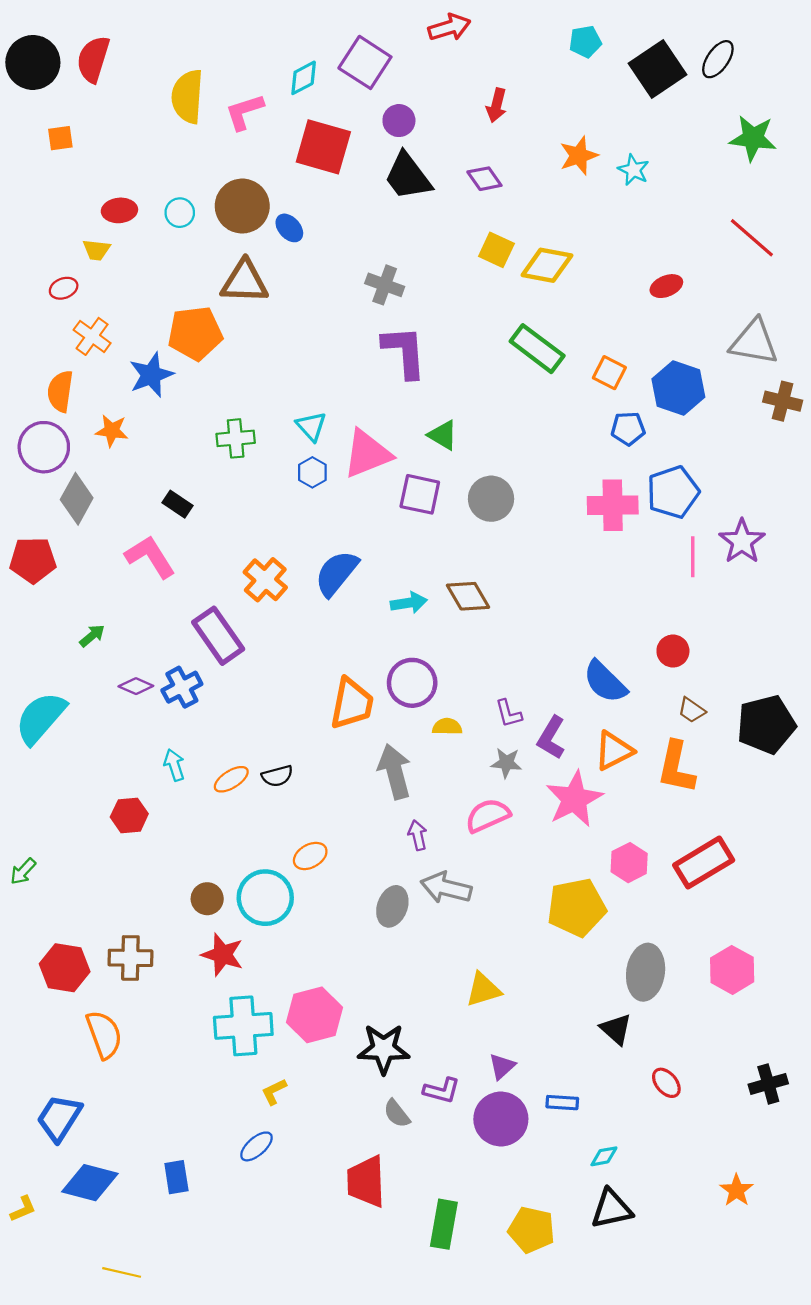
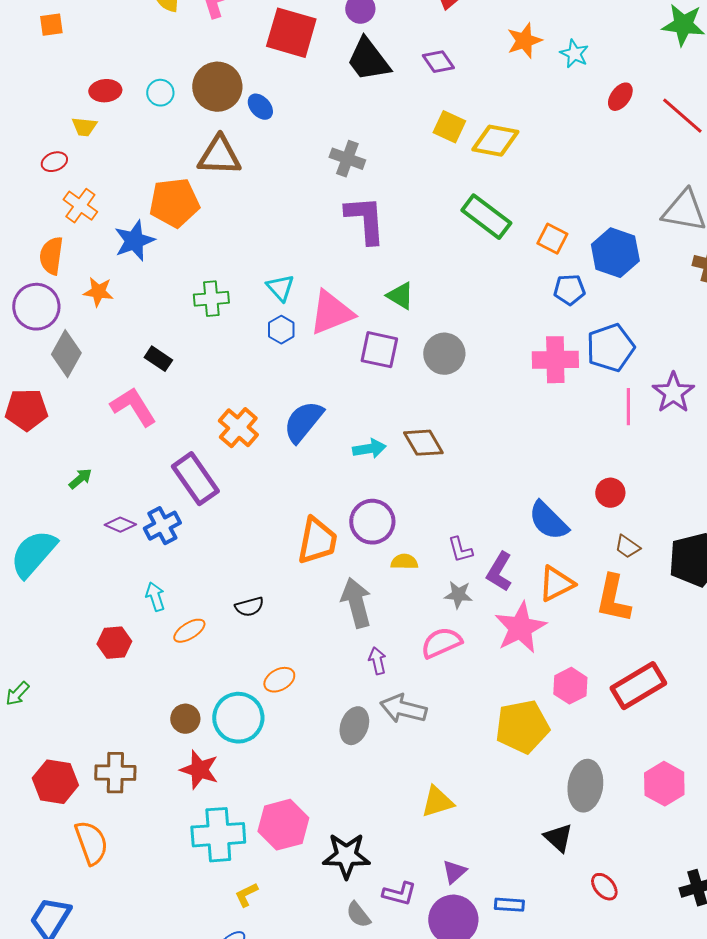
red ellipse: (666, 286) -> (620, 97), moved, turned -32
orange ellipse: (231, 779) -> (189, 631), moved

